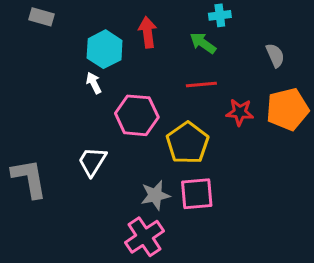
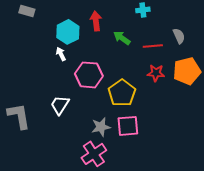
green arrow: (203, 43) -> (122, 38), moved
red line: (201, 85) -> (153, 46), moved

